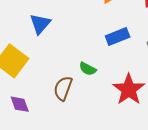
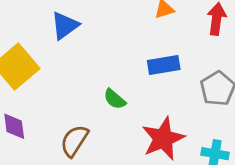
brown semicircle: (63, 88) -> (74, 141), moved

